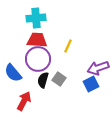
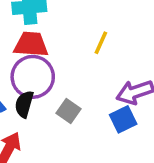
yellow line: (68, 46) -> (101, 43), moved
black semicircle: (43, 80) -> (24, 104), moved

